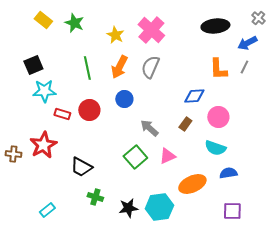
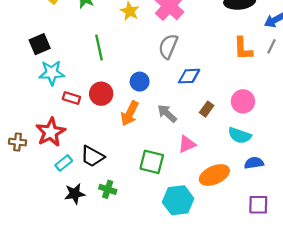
orange arrow: (119, 67) -> (130, 113), moved
blue diamond: (194, 96) -> (189, 76), moved
green square: (135, 157) -> (152, 162), moved, turned -35
black star: (128, 208) -> (75, 194), moved
cyan rectangle: (47, 210) -> (64, 163), moved

